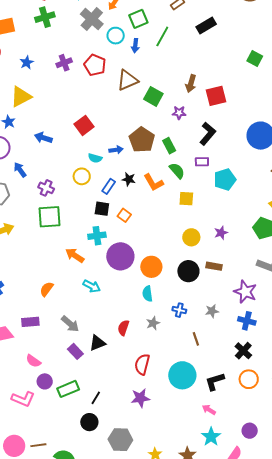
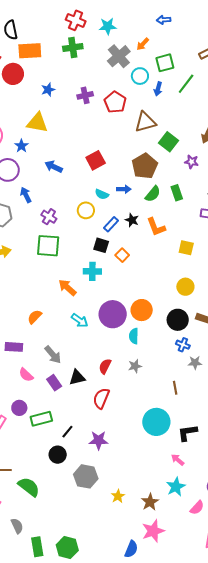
yellow triangle: (21, 97) -> (37, 123), turned 30
brown pentagon: (142, 140) -> (145, 166), moved
green semicircle: (177, 171) -> (153, 194), moved, turned 72
purple circle: (120, 256) -> (113, 314), moved
blue cross: (179, 310) -> (183, 345), moved
pink semicircle: (33, 361) -> (26, 375), moved
red semicircle: (142, 364) -> (101, 398), moved
purple star: (140, 398) -> (99, 440), moved

